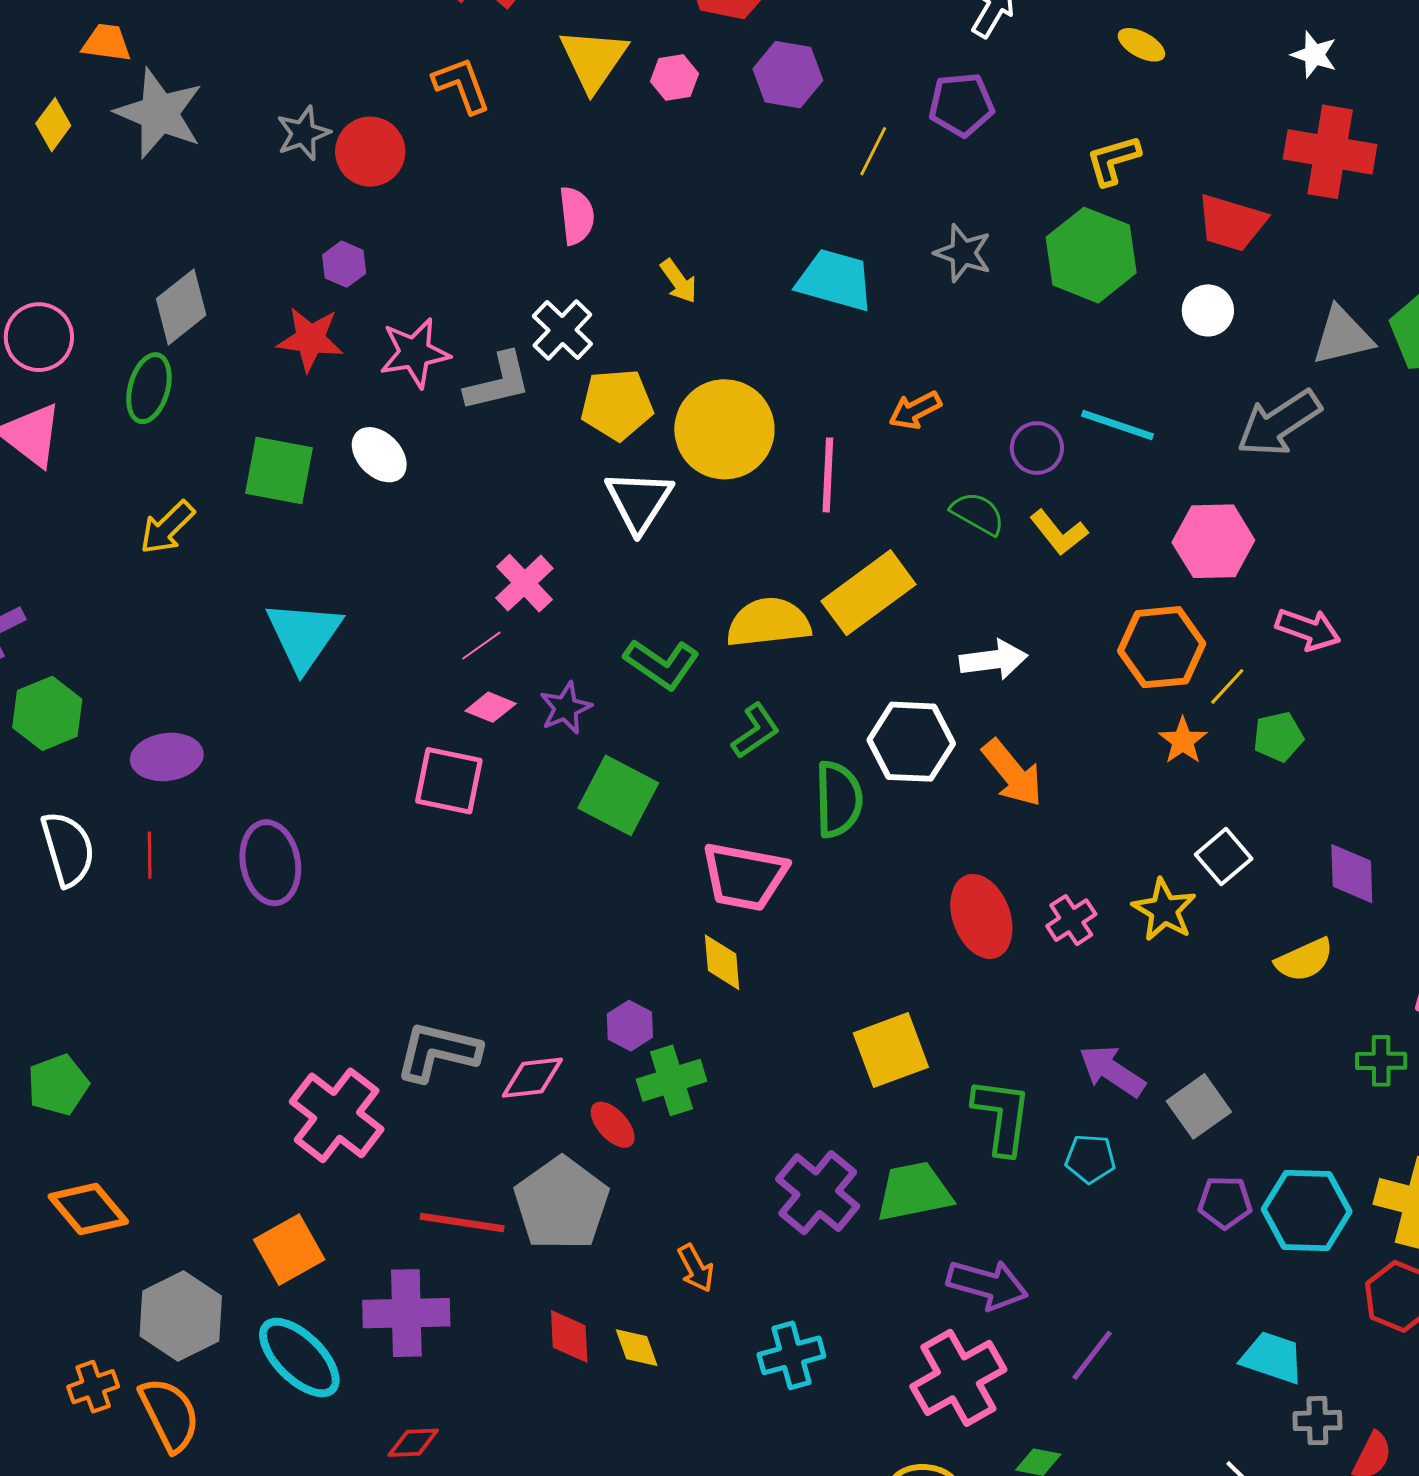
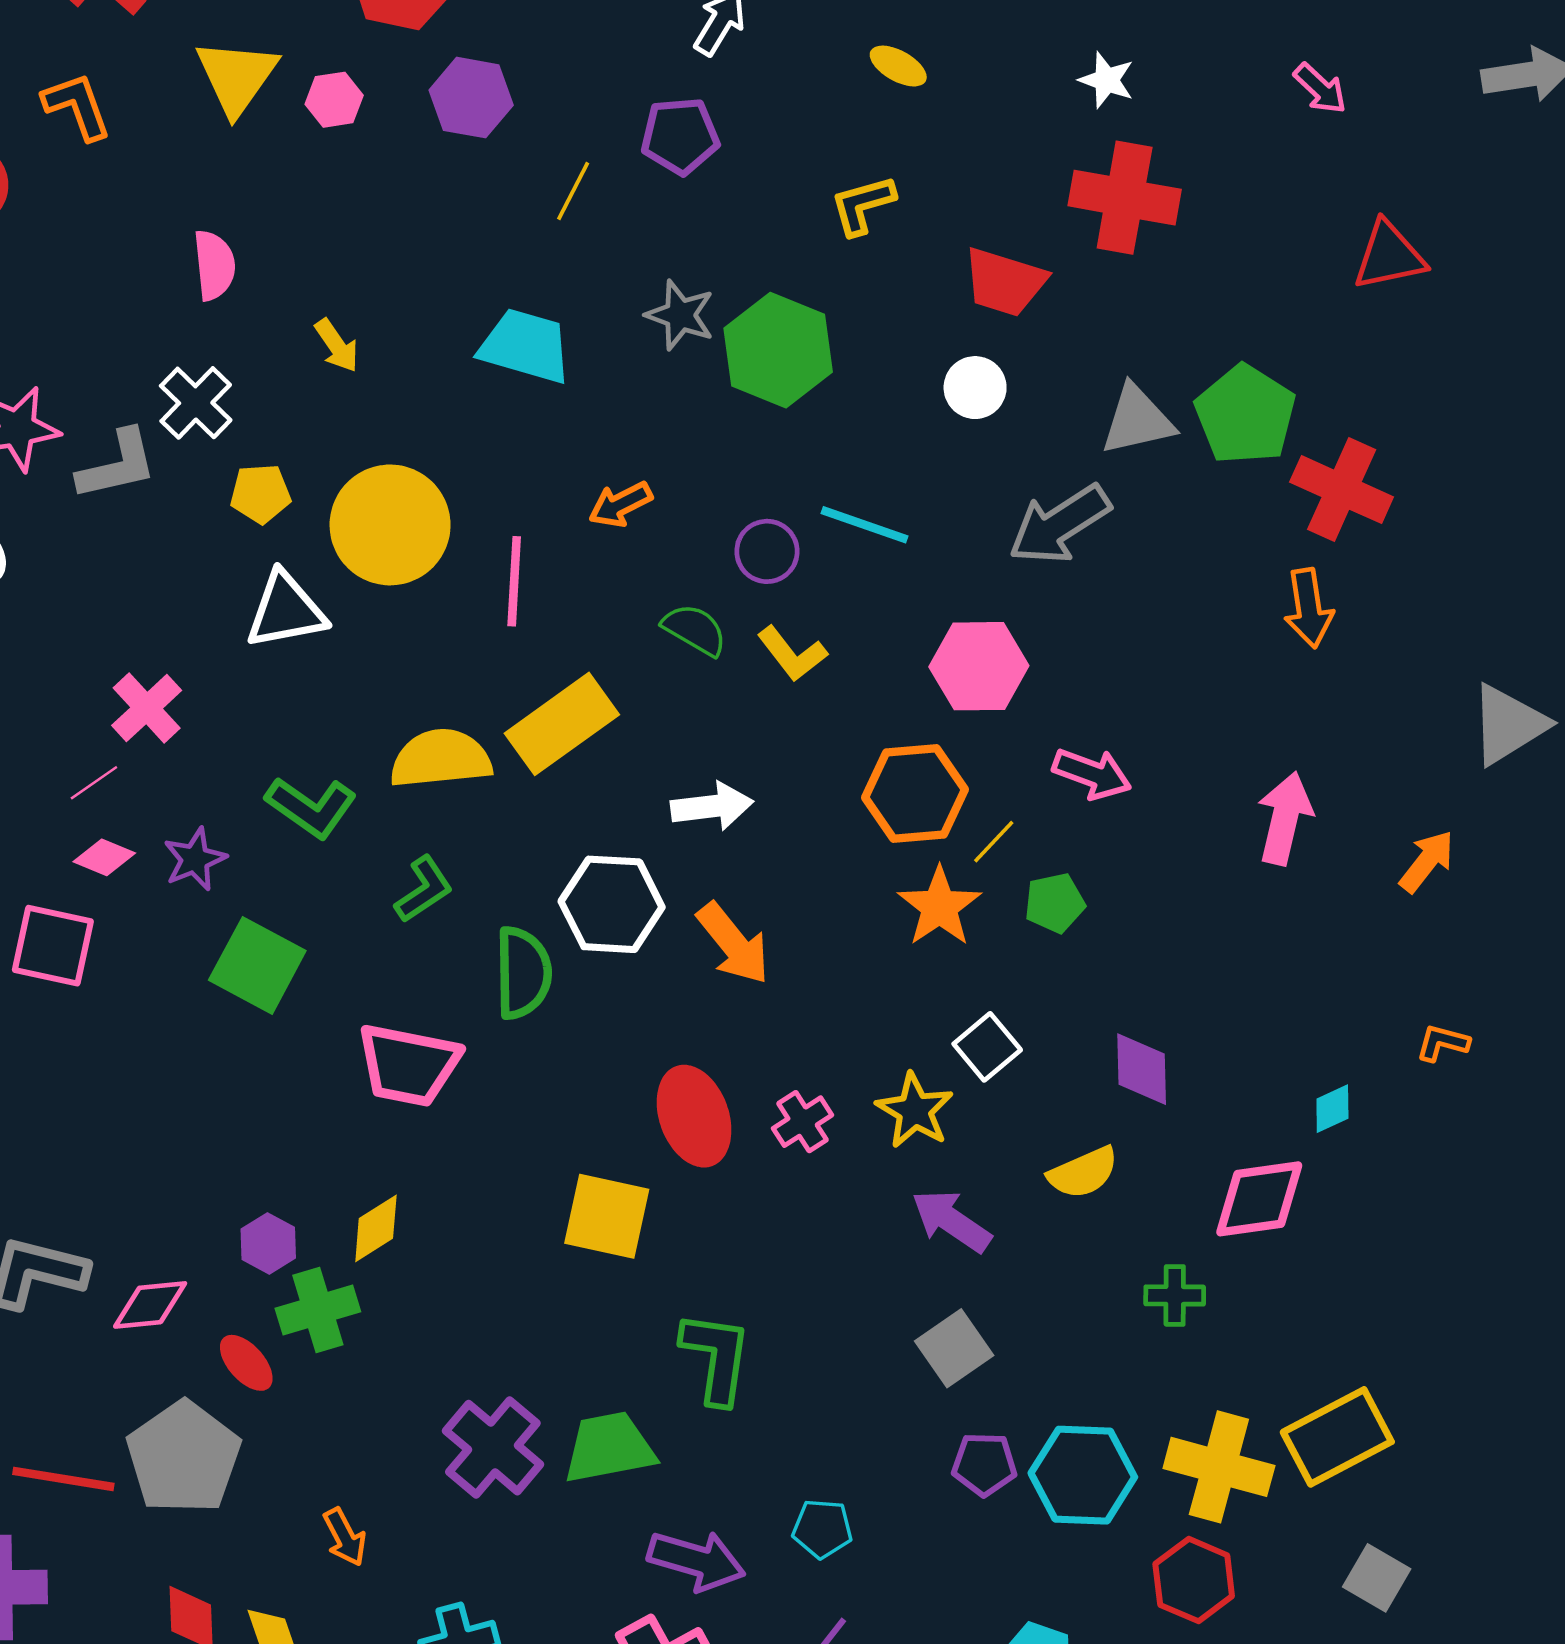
green hexagon: (1091, 255) -> (778, 350), moved
yellow pentagon: (617, 405) -> (260, 494), size x0.7
white triangle: (639, 501) -> (286, 610), turned 46
orange star: (1183, 741) -> (939, 907), size x1.4
yellow diamond: (722, 962) -> (376, 1228), moved, turned 62
yellow square: (891, 1050) -> (607, 1216), moved, turned 32
purple arrow: (1112, 1071) -> (951, 1221), moved
cyan pentagon: (1090, 1159) -> (822, 1529), moved

